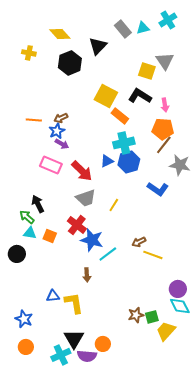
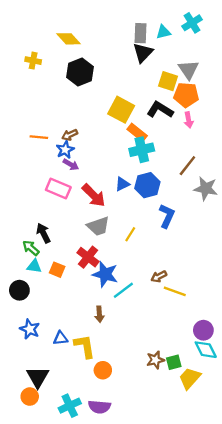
gray rectangle: (123, 29) -> (141, 33), turned 42
black triangle: (98, 46) -> (143, 53), moved
orange pentagon: (163, 129) -> (186, 95), moved
cyan cross: (124, 143) -> (142, 150), moved
blue L-shape: (158, 189) -> (167, 216), moved, turned -100
blue star: (24, 319) -> (30, 329), moved
black triangle: (74, 339) -> (38, 377), moved
orange circle: (103, 344) -> (103, 370), moved

